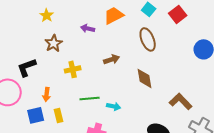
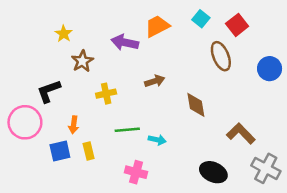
yellow star: (47, 15) -> (64, 34), moved
purple arrow: (88, 28) -> (125, 42), size x1.5
brown ellipse: (148, 39) -> (221, 56), moved

